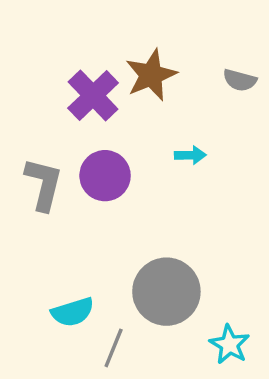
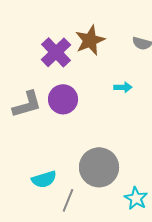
cyan arrow: (190, 155) -> (123, 87), moved
gray L-shape: (44, 184) -> (27, 104), turned 60

